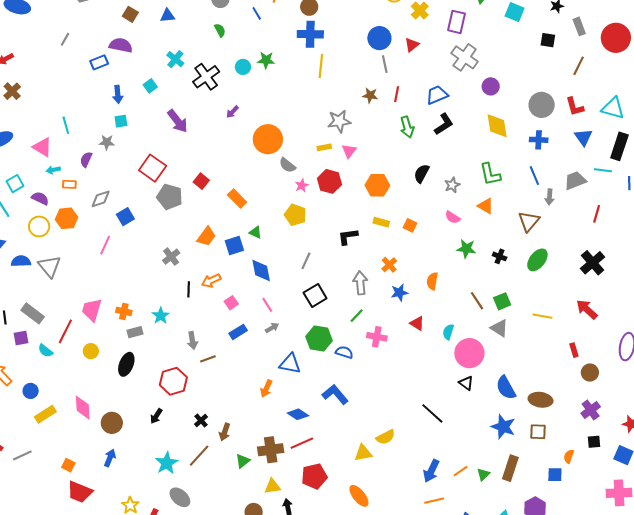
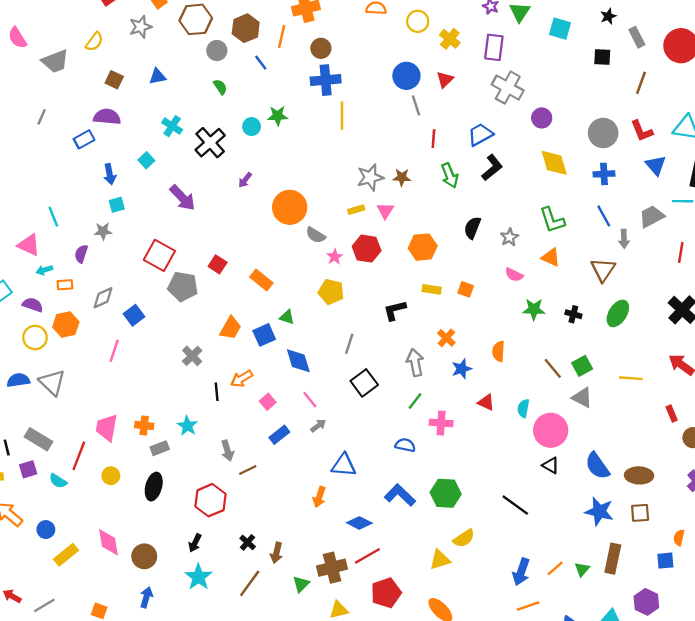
brown star: (370, 95) -> (402, 177), moved
green hexagon: (319, 339) -> (446, 493), moved
cyan star: (167, 463) -> (198, 577), moved

